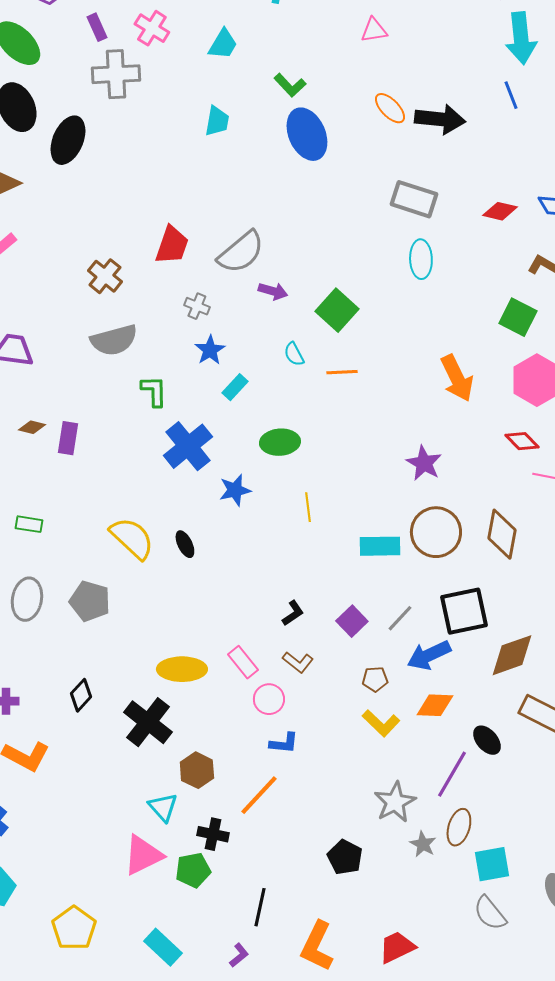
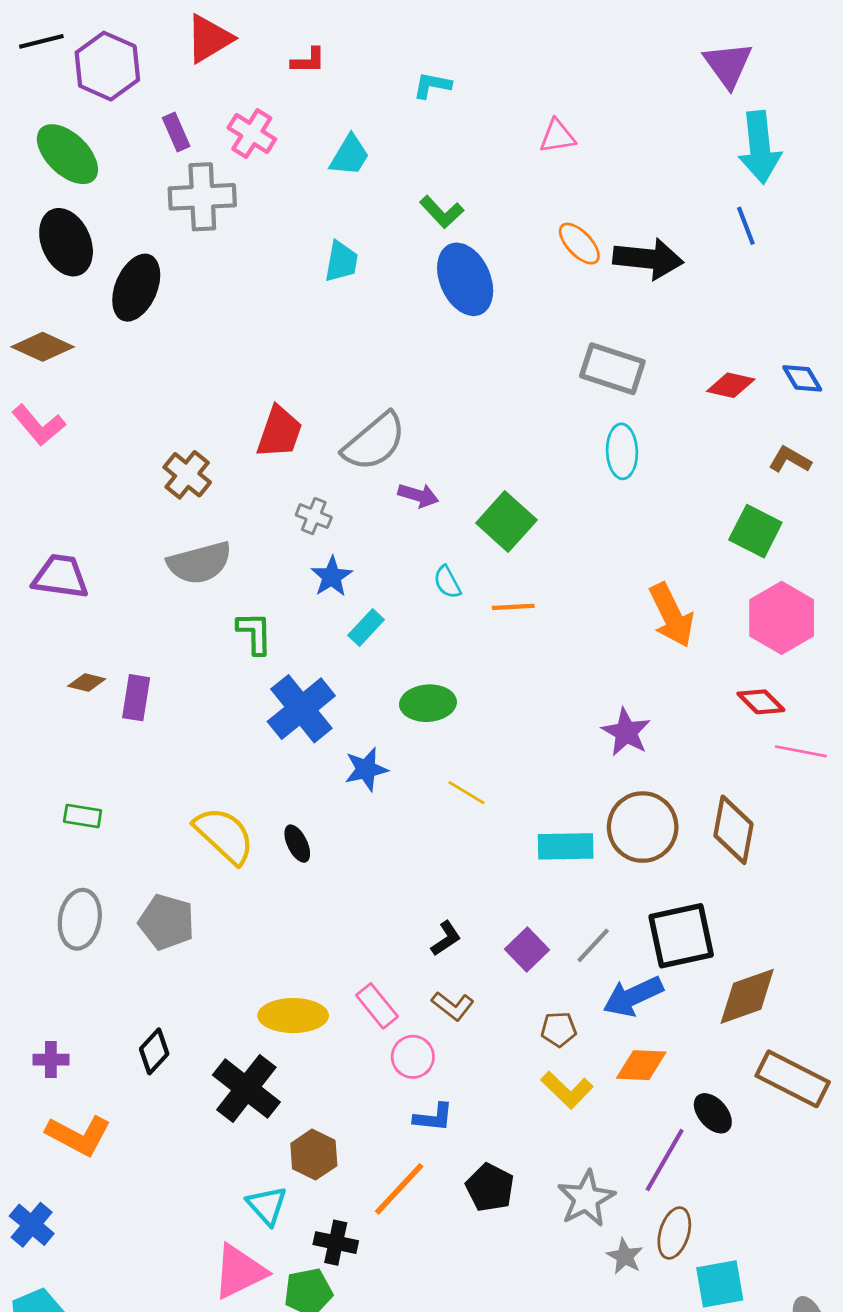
yellow line: (308, 507) -> (466, 793), turned -52
black pentagon: (345, 857) -> (490, 1188), moved

